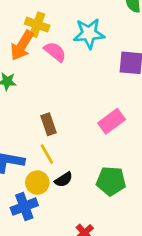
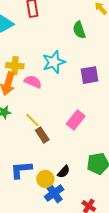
pink rectangle: (112, 121) -> (76, 120), moved
yellow line: (47, 154) -> (32, 120), moved
blue cross: (24, 207) -> (54, 193), moved

